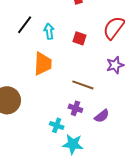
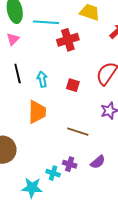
black line: (25, 25) -> (18, 74), turned -48
purple cross: (75, 108) -> (70, 164), moved
cyan star: (73, 144) -> (32, 188), moved

